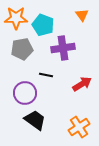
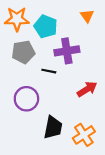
black line: (46, 75) -> (49, 71), moved
black trapezoid: (35, 120) -> (53, 127), moved, turned 65

